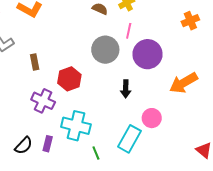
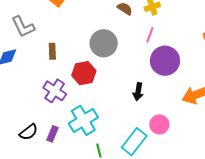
gray circle: (105, 50) -> (104, 43), moved
cyan cross: (76, 126) -> (83, 120), turned 36

